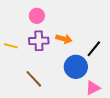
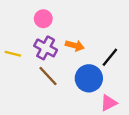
purple cross: (39, 41) -> (46, 48), turned 30
brown line: (34, 79) -> (48, 76), moved

